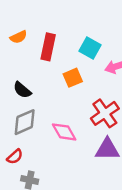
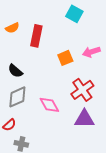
cyan square: (90, 48) -> (74, 14), moved
orange square: (73, 78) -> (65, 58), moved

